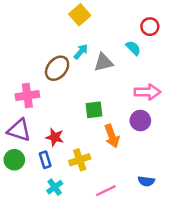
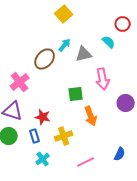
pink arrow: (147, 92) -> (103, 79), moved, turned 80
pink cross: (27, 96) -> (20, 82), turned -30
purple circle: (140, 121) -> (126, 103), moved
blue semicircle: (146, 181) -> (120, 154), turned -72

